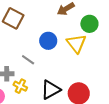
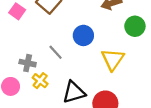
yellow triangle: (76, 43) -> (113, 59), moved

